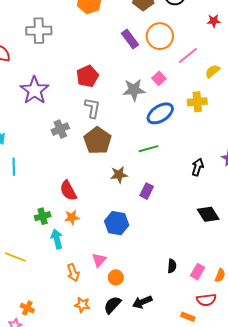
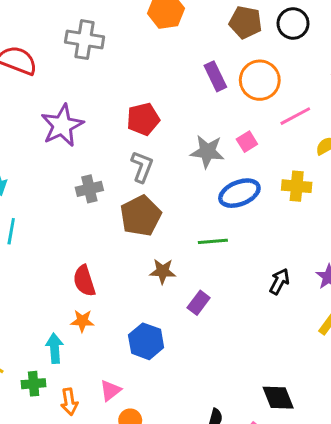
black diamond: (208, 214) -> (278, 398), moved
green cross: (43, 216) -> (34, 384), moved

